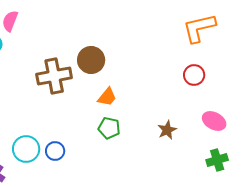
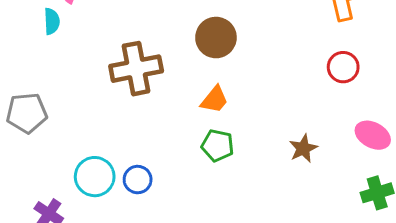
brown circle: (91, 60) -> (216, 38), moved

